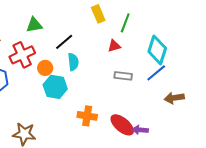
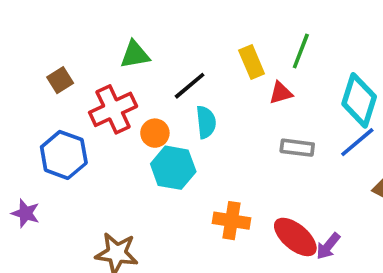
yellow rectangle: (98, 14) -> (252, 62), moved
purple arrow: (140, 130) -> (328, 246), turned -56

